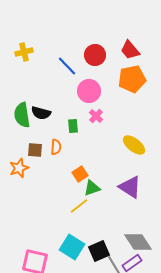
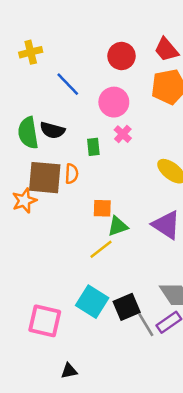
blue line: (67, 66) -> (68, 84), moved
brown square: (35, 150) -> (45, 178), size x1.8
orange square: (80, 174) -> (102, 208), turned 35

